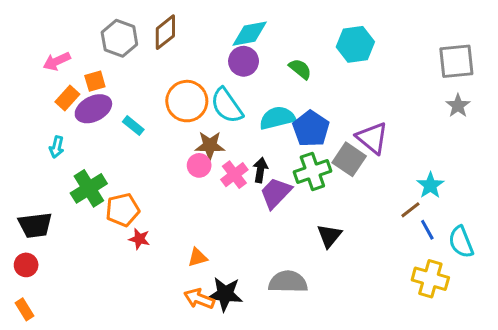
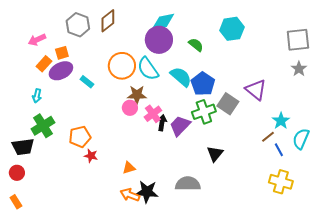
purple circle: (244, 61) -> (159, 40), size x1.4
cyan semicircle: (277, 118) -> (181, 77), turned 55
purple triangle: (372, 138) -> (256, 90), moved
black arrow: (260, 170) -> (162, 123), moved
green cross: (89, 188) -> (43, 126), moved
cyan semicircle: (461, 242) -> (301, 139), moved, turned 45

